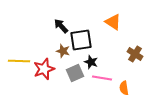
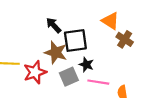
brown star: (63, 51) -> (56, 53), size x1.5
brown cross: (135, 54) -> (125, 39), moved

